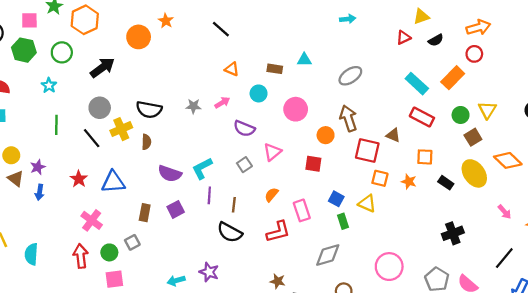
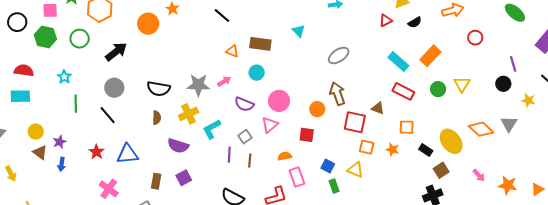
red circle: (474, 54) -> (475, 38), moved
cyan triangle: (304, 60) -> (299, 31), moved, turned 48
brown rectangle: (275, 69) -> (260, 44), moved, size x1.5
cyan star: (49, 85) -> (64, 77), moved
gray star: (193, 106) -> (198, 85), size x1.6
pink circle: (296, 109) -> (279, 101), moved
yellow cross: (121, 129) -> (188, 114), moved
brown square: (473, 137) -> (441, 170), moved
cyan L-shape: (202, 168) -> (212, 129), moved
purple line: (209, 195) -> (229, 155), moved
orange semicircle: (271, 195) -> (285, 156), moved, turned 40
brown line: (234, 205) -> (250, 161), moved

